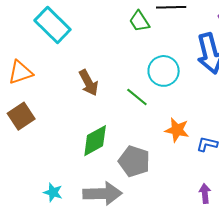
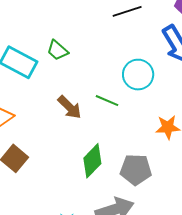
green trapezoid: (139, 21) -> (57, 50), moved
green line: (137, 97) -> (107, 101), moved

